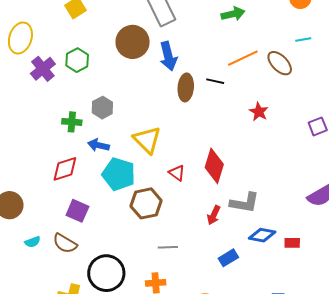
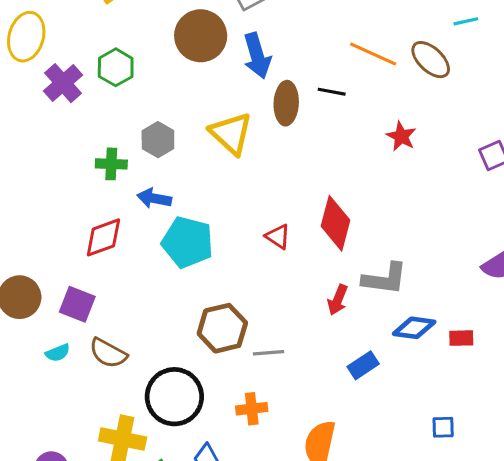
orange line: (243, 58) -> (373, 54), turned 52
yellow triangle: (147, 140) -> (231, 133), moved
brown hexagon: (146, 203) -> (222, 328), moved
purple square: (77, 211) -> (77, 304), moved

